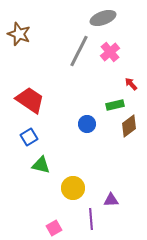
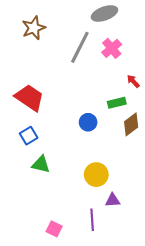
brown star: (19, 34) -> (34, 28), moved, turned 30
yellow circle: (73, 188) -> (96, 175), moved
pink square: (54, 228) -> (54, 229), turned -35

